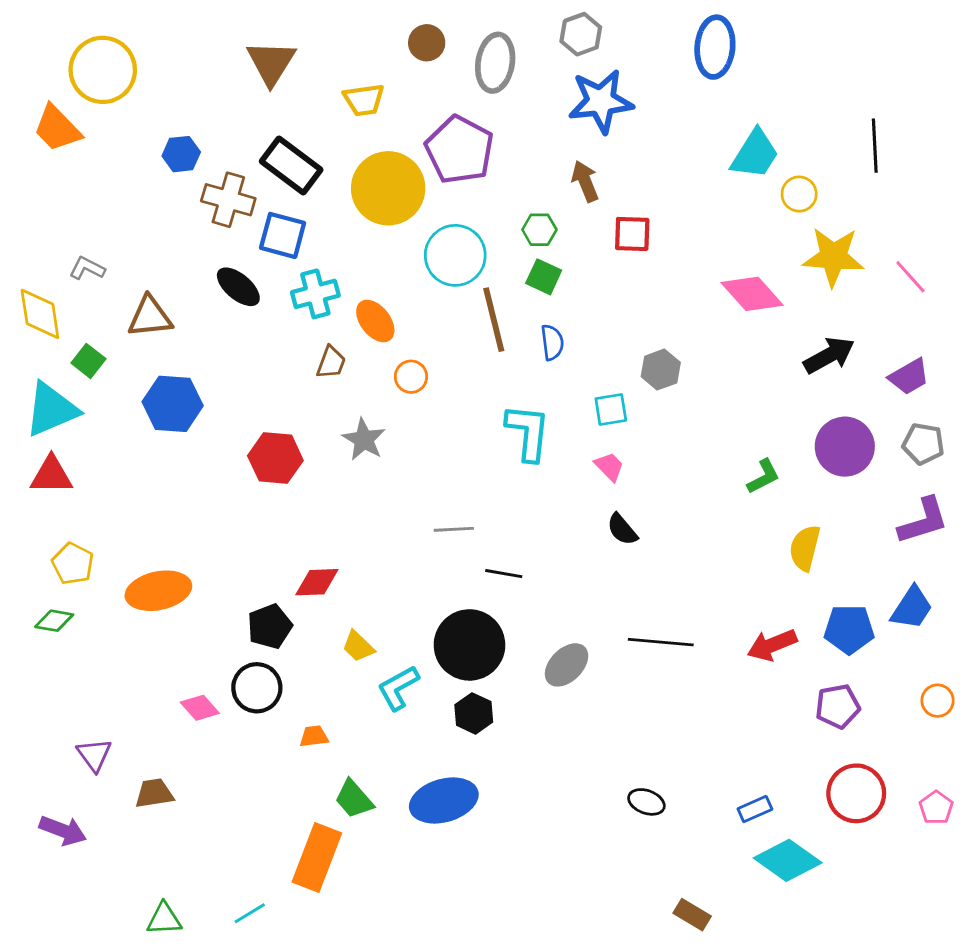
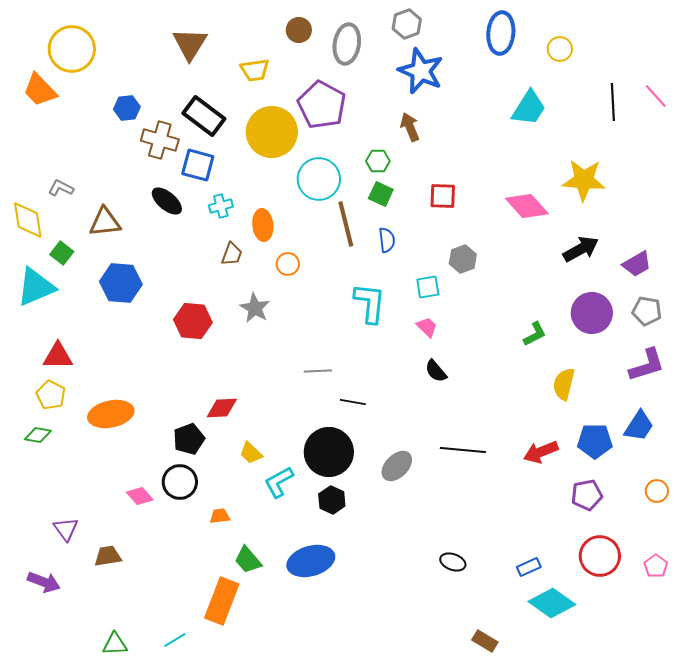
blue star: (601, 101) -> (421, 71), turned 30
yellow circle: (799, 194) -> (560, 49), moved
red square: (632, 234) -> (443, 196), moved
pink line: (910, 277) -> (656, 96), moved
cyan cross: (315, 294) -> (221, 206), size x0.7
orange ellipse: (375, 321) -> (263, 225), turned 32
red triangle: (51, 475) -> (58, 356), moved

